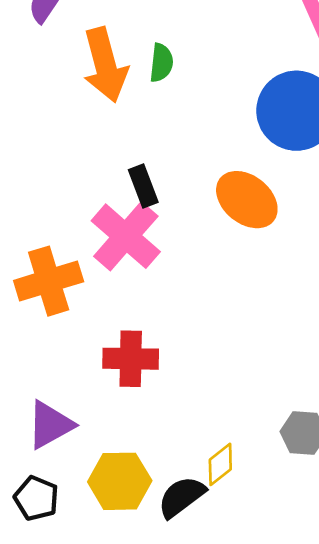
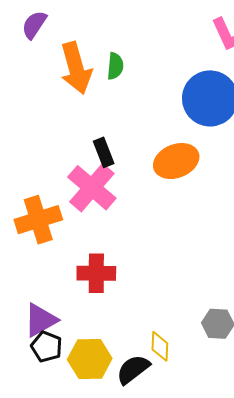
orange ellipse: (247, 200) -> (176, 161), turned -60
yellow diamond: (220, 464) -> (160, 346), turned -48
black pentagon: (36, 498) -> (47, 347), moved

